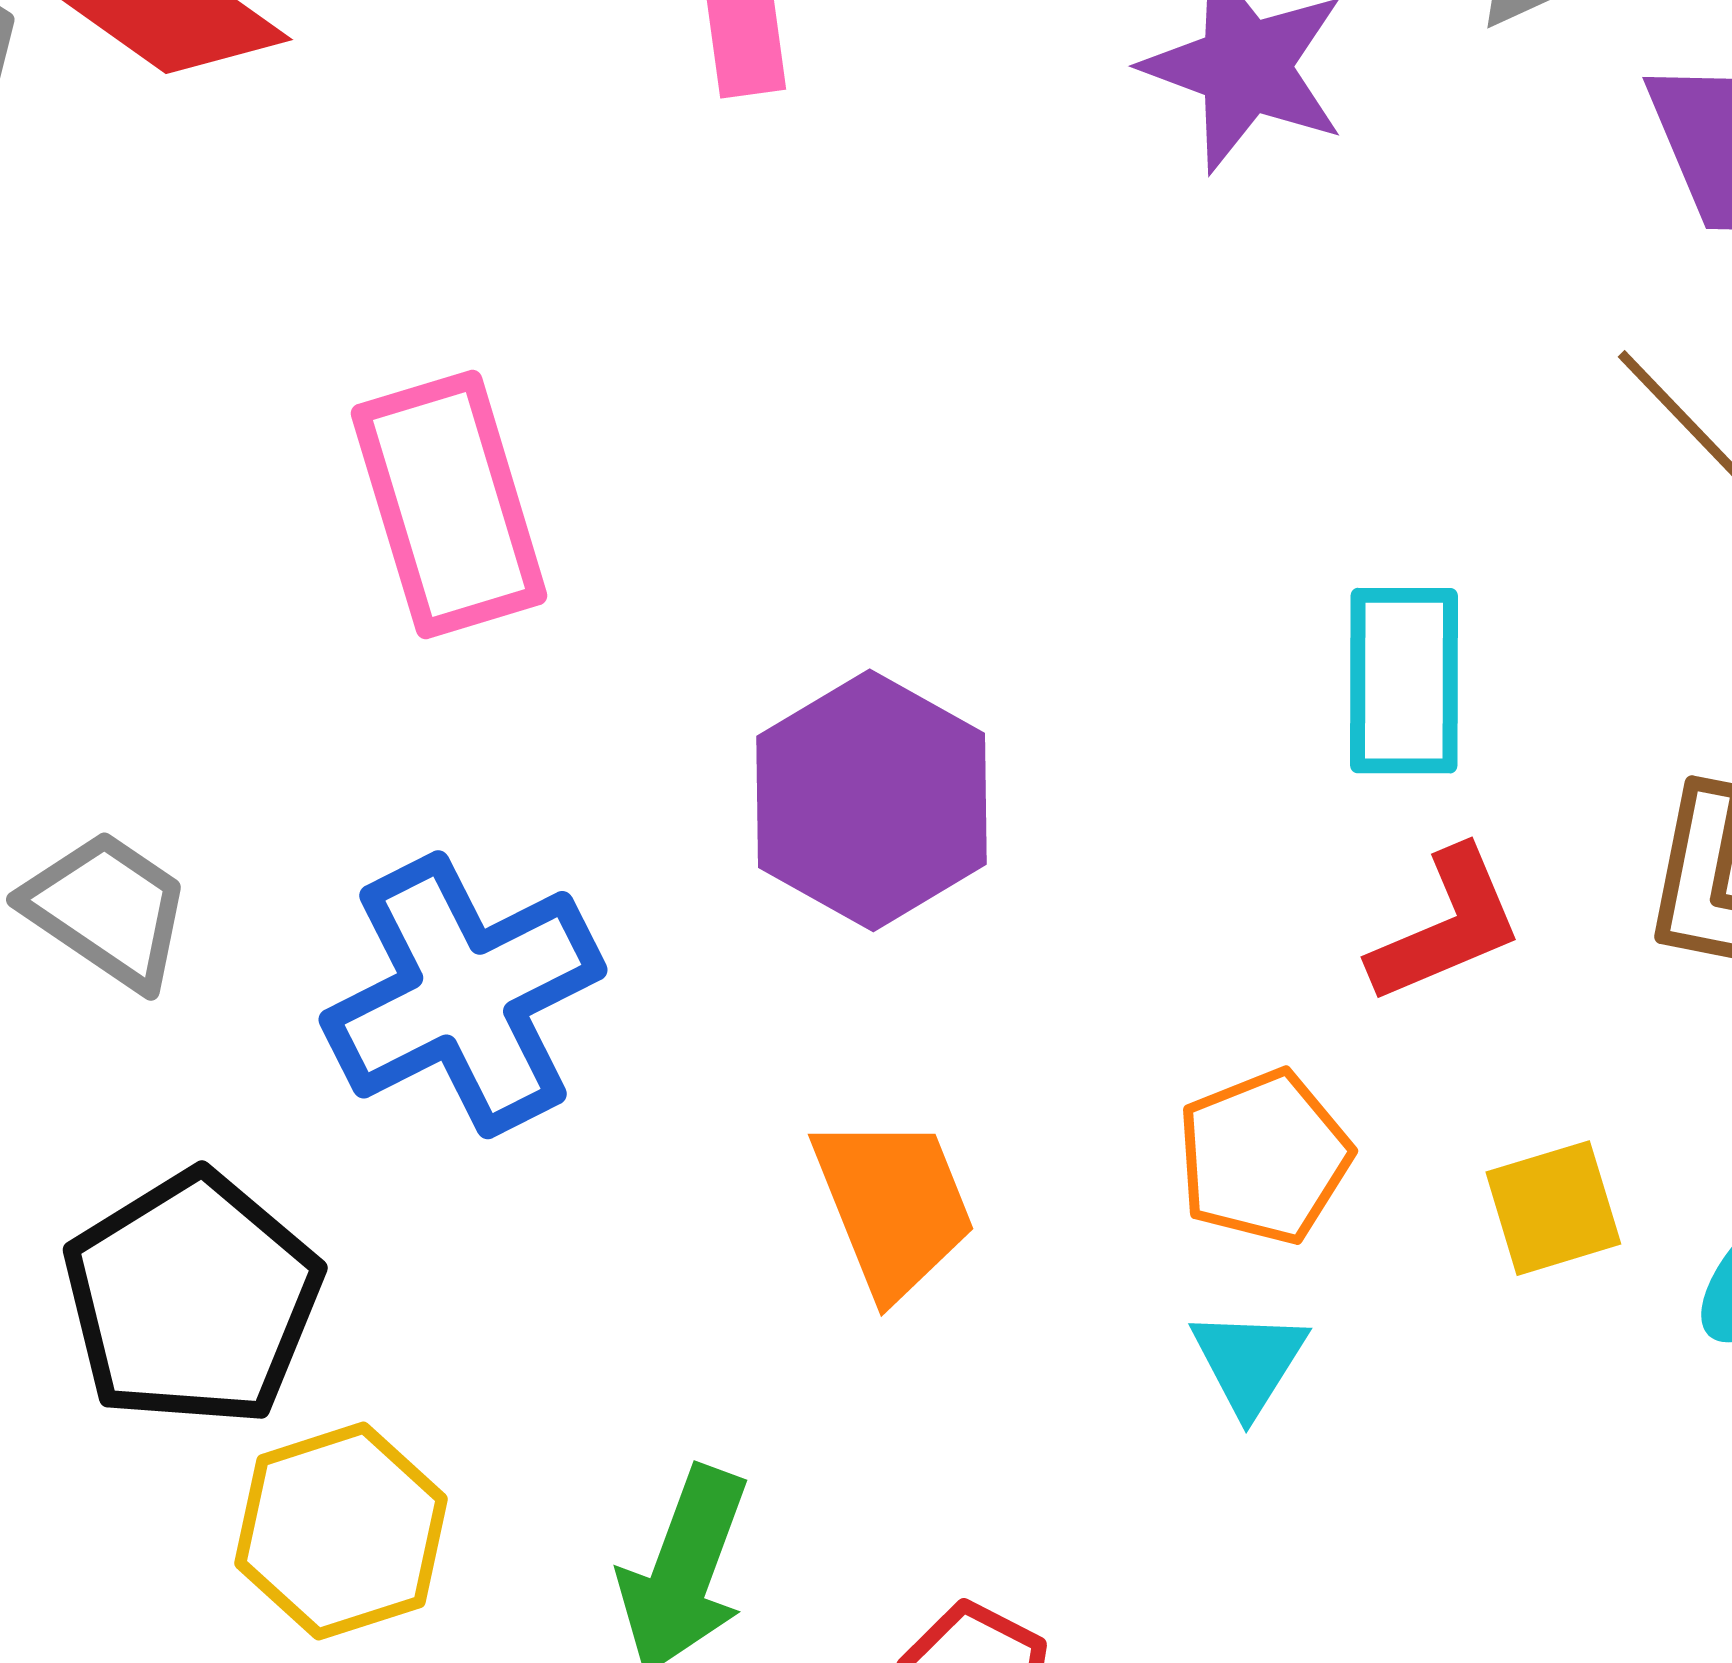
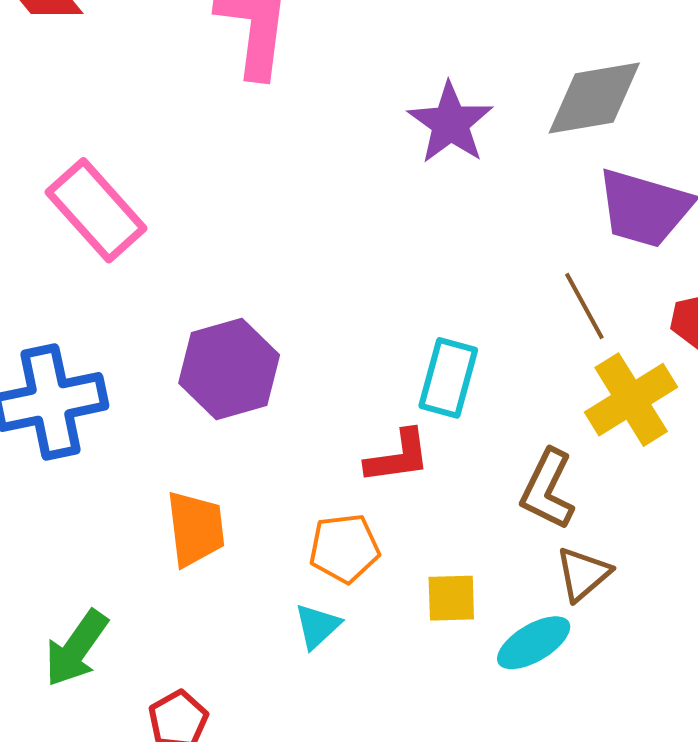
pink rectangle: (449, 505) -> (96, 210), turned -40
red L-shape: (1446, 926) -> (398, 457), moved

